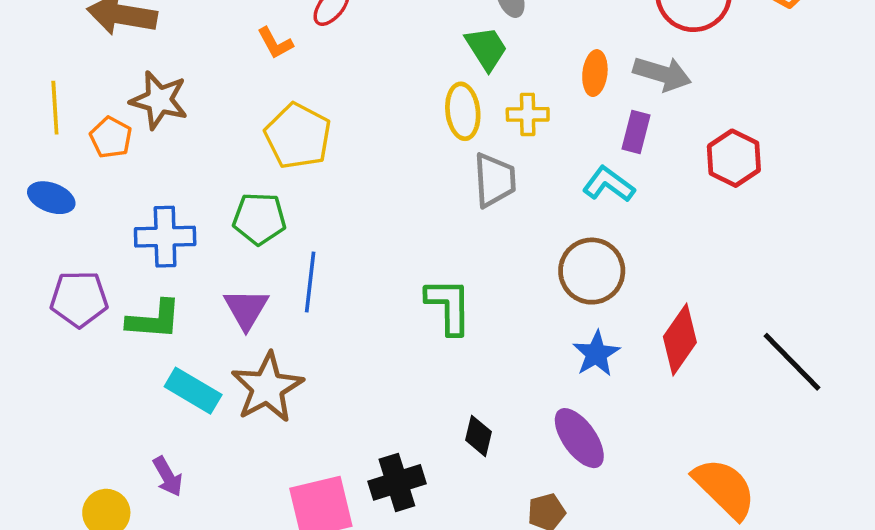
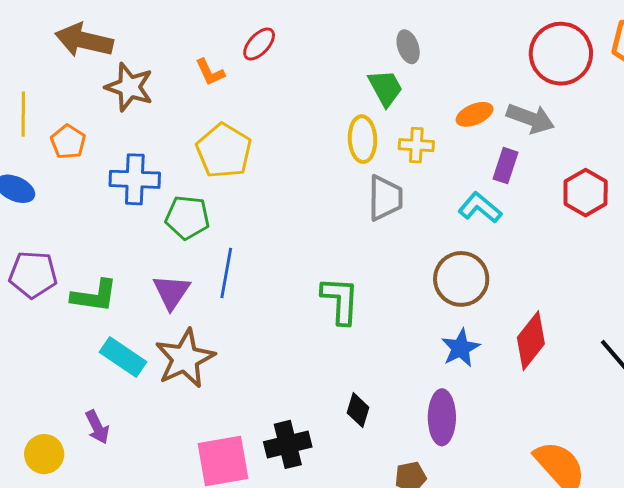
orange ellipse: (595, 73) -> (475, 114), turned 57
brown star: (159, 100) -> (129, 87), moved
blue cross: (165, 237) -> (135, 179), moved
purple ellipse: (579, 438) -> (442, 417), turned 32

